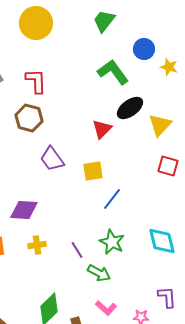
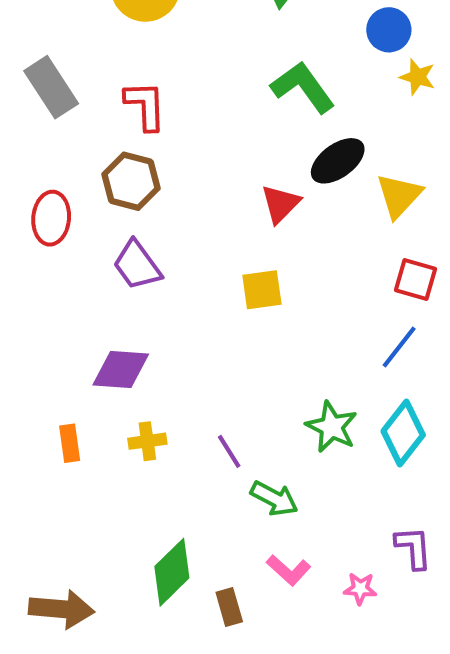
blue circle: (144, 49) -> (389, 30), moved
purple trapezoid: (52, 159) -> (137, 265), moved
blue line: (112, 199) -> (399, 347), moved
cyan diamond: (162, 241) -> (403, 433), turned 52
green star: (112, 242) -> (332, 427), moved

